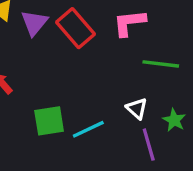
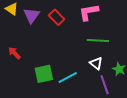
red rectangle: (75, 28) -> (57, 17), size x0.7
green line: (161, 64) -> (98, 40), moved

